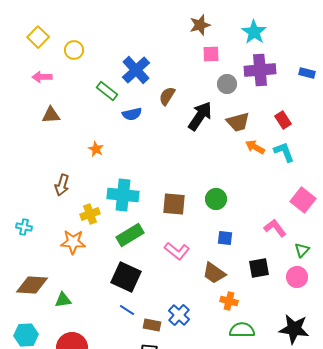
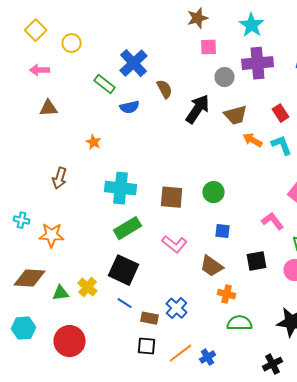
brown semicircle: (167, 96) -> (165, 89), turned 120
yellow cross: (90, 214) -> (88, 287), moved, turned -30
orange star: (73, 242) -> (52, 235), moved

